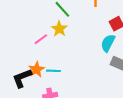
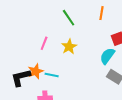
yellow star: (59, 29) -> (69, 47), moved
pink line: (41, 39) -> (44, 43), turned -40

